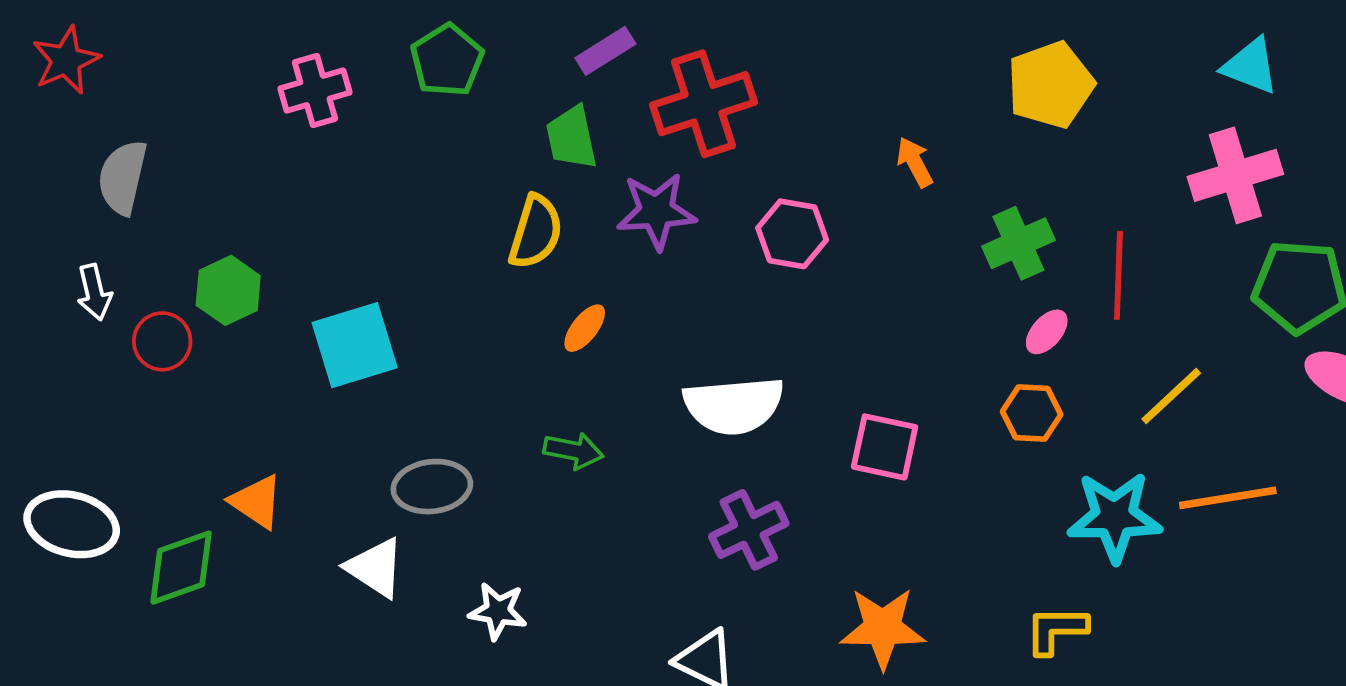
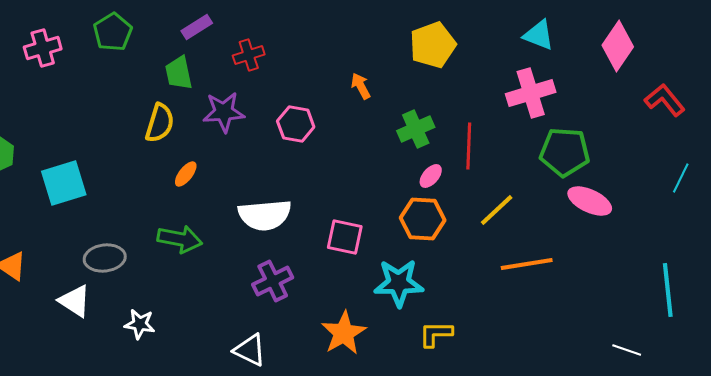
red cross: (703, 104) -> (249, 55), size x0.6
orange hexagon: (1032, 413) -> (423, 219), size x1.4
green arrow: (573, 451) -> (180, 239), size x1.4
cyan star: (1115, 517) -> (399, 283), moved
orange star: (883, 628) -> (344, 333), turned -30

